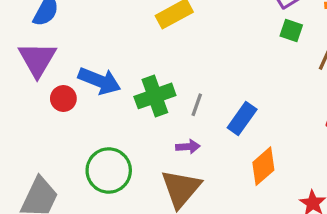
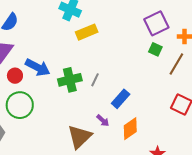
gray line: (197, 105) -> (95, 80), moved
purple arrow: (188, 147) -> (103, 121), moved, turned 40
green circle: (109, 171) -> (20, 105), moved

